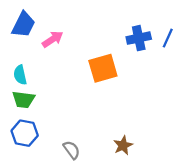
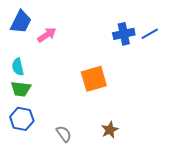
blue line: (168, 38) -> (150, 34), turned 36
orange square: (103, 68) -> (94, 79), moved

